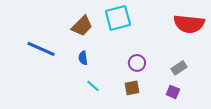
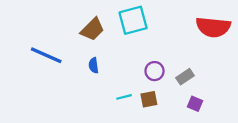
gray rectangle: (179, 68) -> (185, 77), moved
cyan line: (93, 86) -> (124, 97), moved, turned -56

